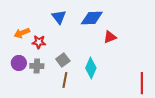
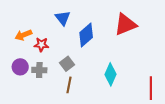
blue diamond: (92, 18) -> (86, 35), moved, turned -40
red triangle: (110, 37) -> (125, 24), moved, size x1.6
cyan diamond: (91, 68) -> (110, 74), moved

